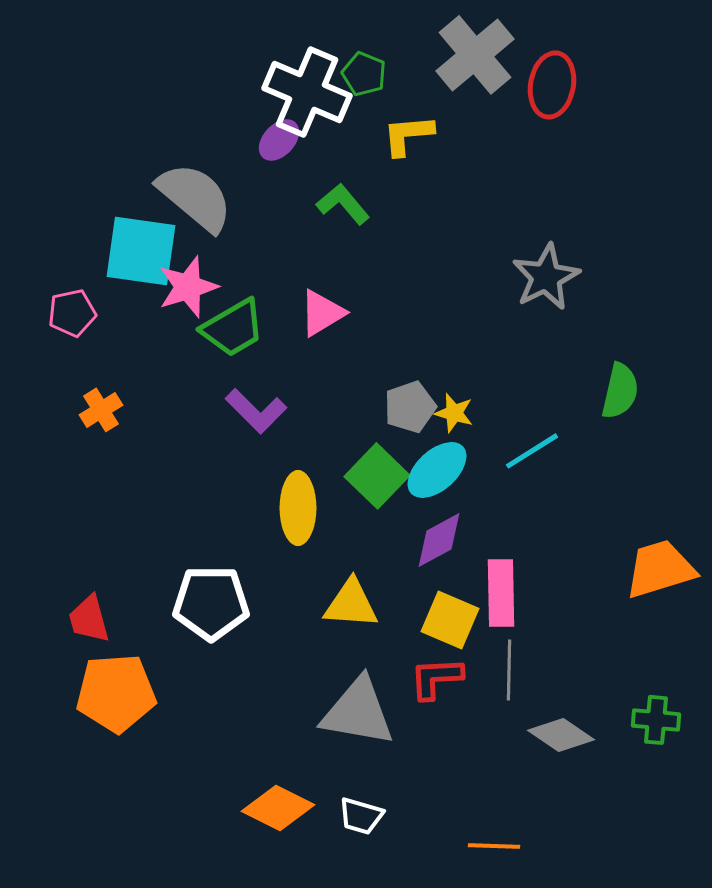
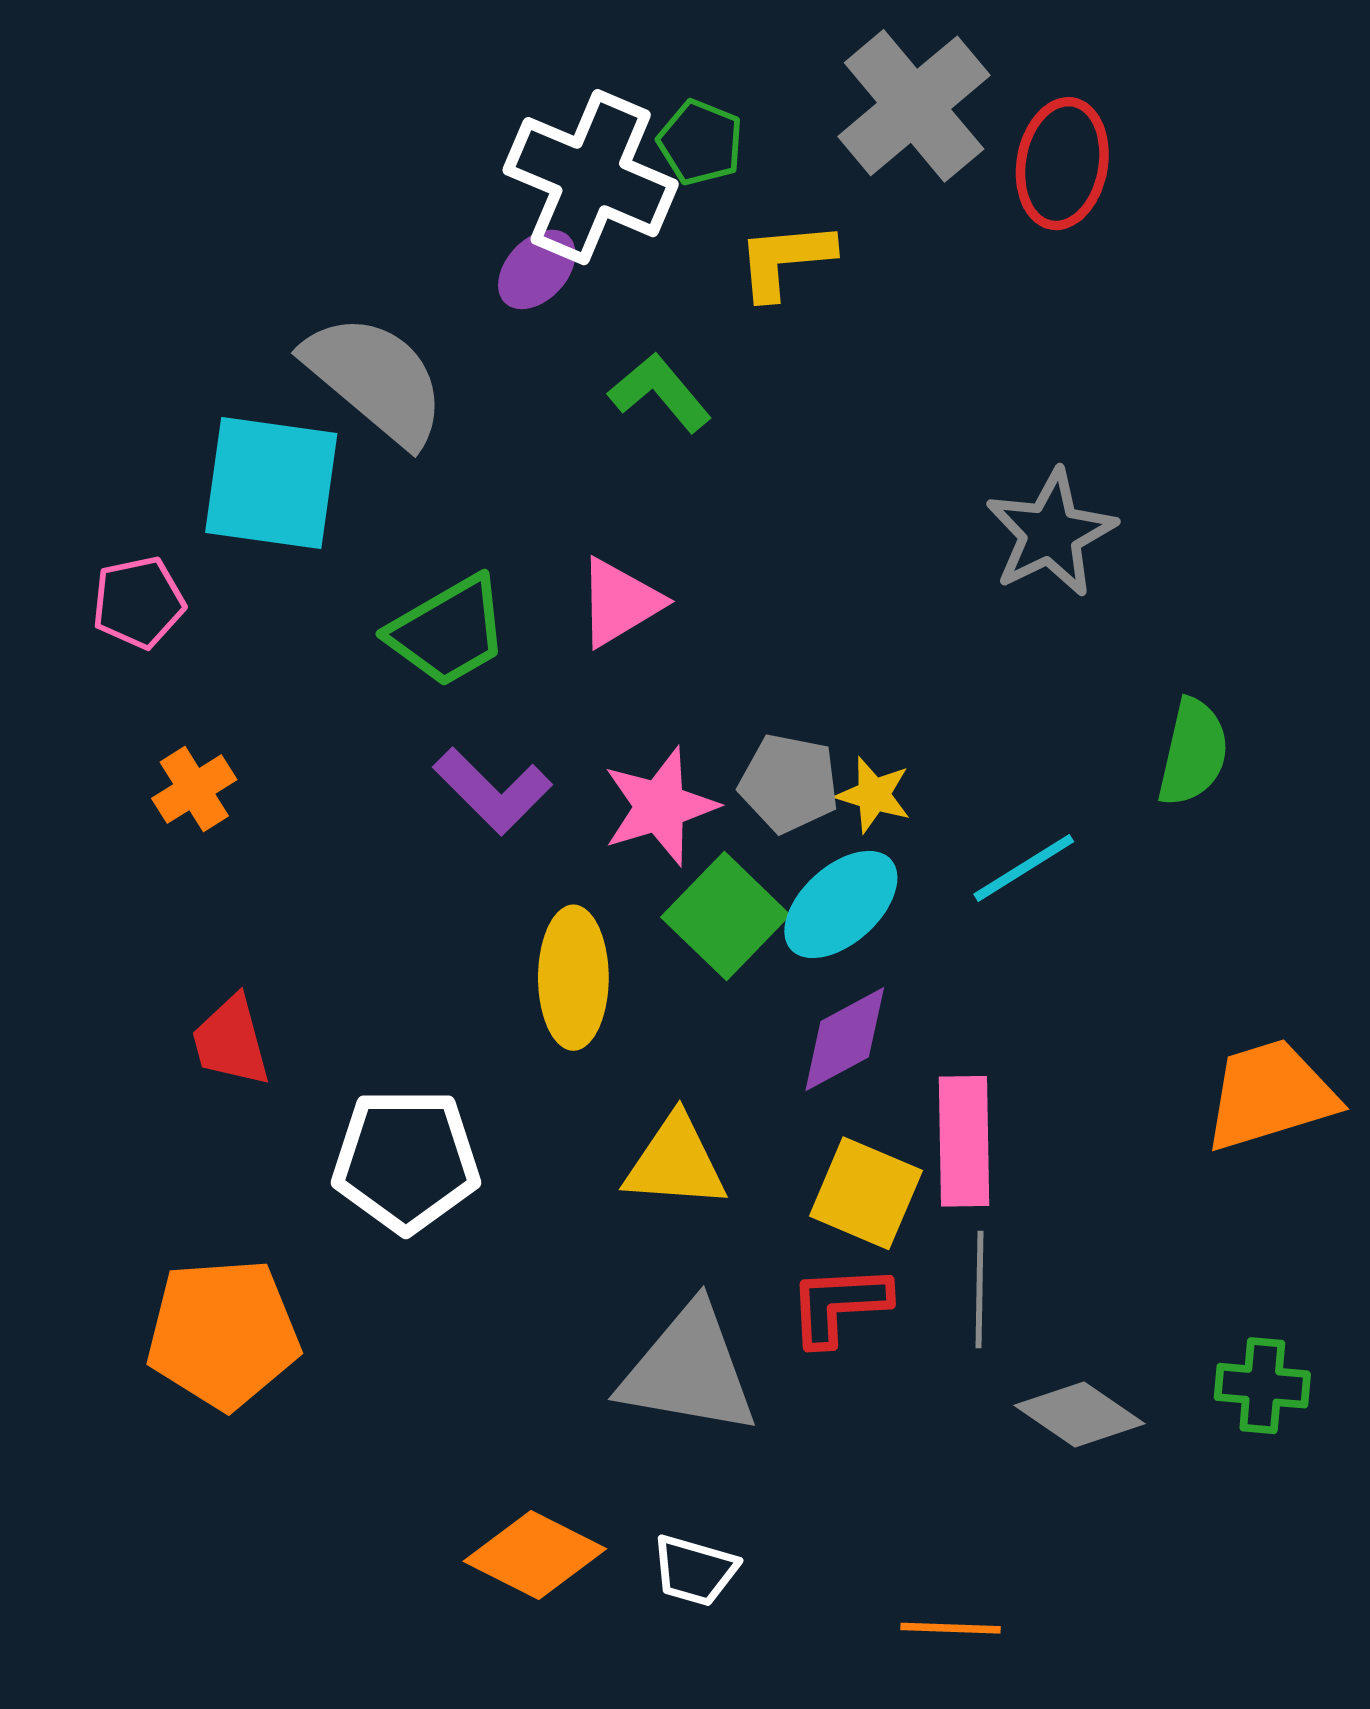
pink star: (188, 287) -> (660, 806), moved
gray pentagon: (410, 407) -> (789, 783), turned 30
red trapezoid: (89, 619) -> (231, 1041), moved

